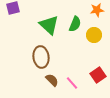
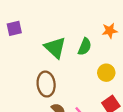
yellow circle: (94, 35) -> (106, 73), moved

